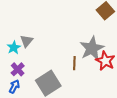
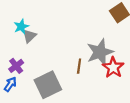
cyan star: (14, 47) -> (21, 27), moved

